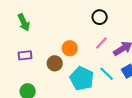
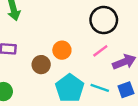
black circle: (100, 17) -> (104, 20), size x1.5
cyan line: (107, 74) -> (100, 88), turned -35

